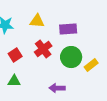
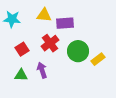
purple rectangle: (68, 29) -> (65, 23), moved
purple arrow: (57, 88) -> (42, 70), moved, turned 70

